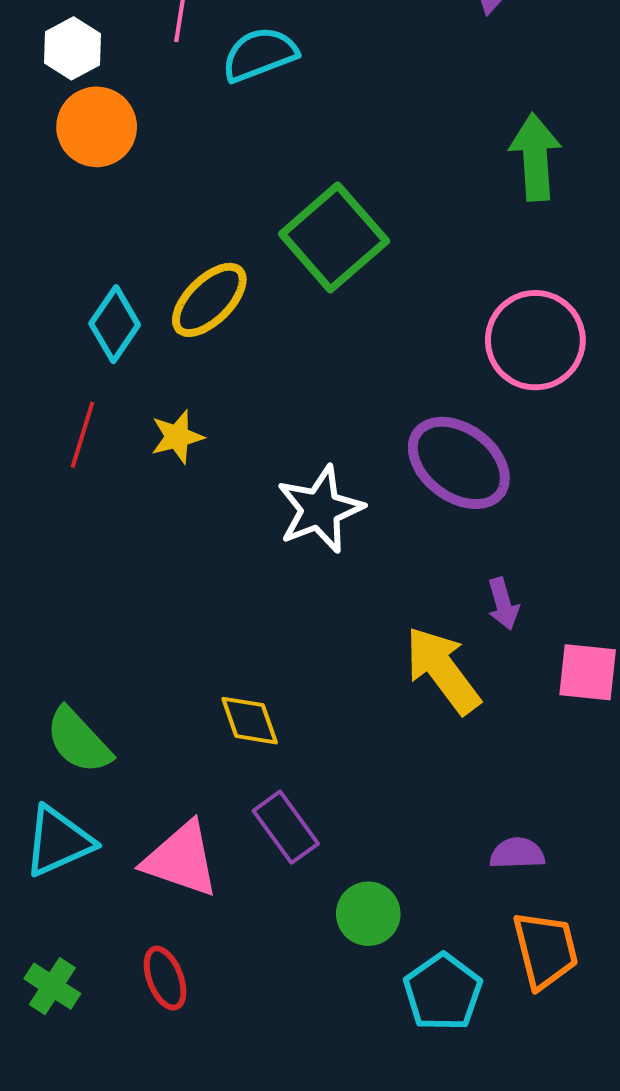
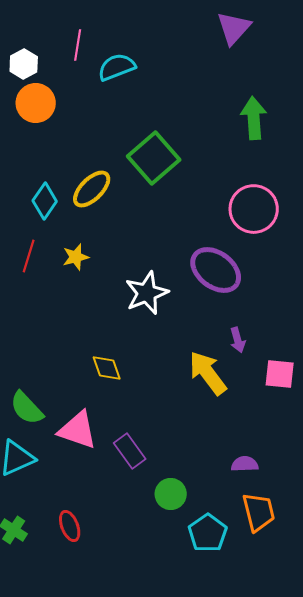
yellow diamond: (250, 721) -> (107, 368), moved
pink triangle: (181, 859) -> (78, 430), moved

